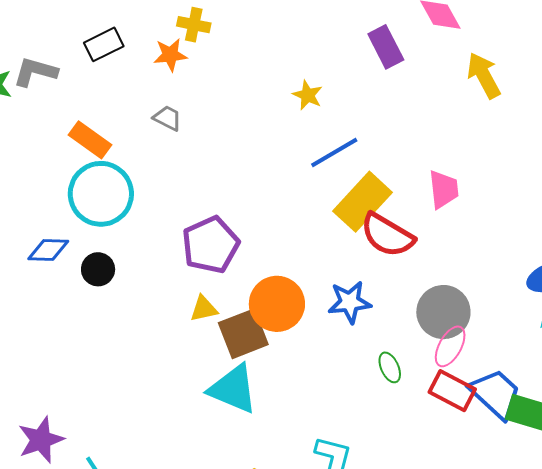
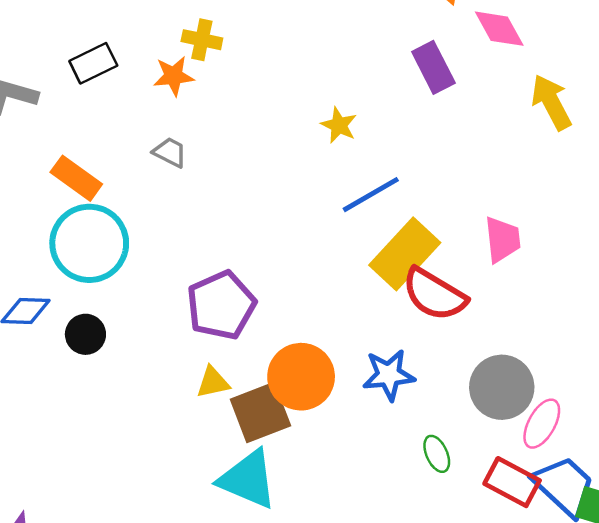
pink ellipse: (450, 346) -> (542, 424), moved

